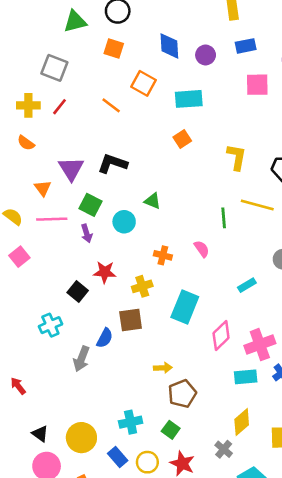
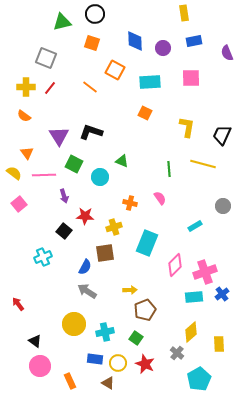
pink square: (257, 85) -> (191, 78), moved
orange square: (182, 139) -> (145, 113), turned -32
orange triangle: (43, 188) -> (27, 153), moved
green line: (224, 218) -> (169, 169), moved
purple arrow: (87, 233) -> (64, 196), moved
gray arrow: (81, 359) -> (87, 291), moved, turned 102
yellow circle: (81, 438) -> (74, 324), moved
blue rectangle: (118, 457) -> (95, 359), turned -42

